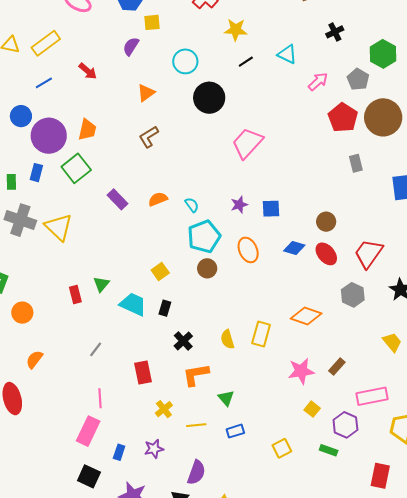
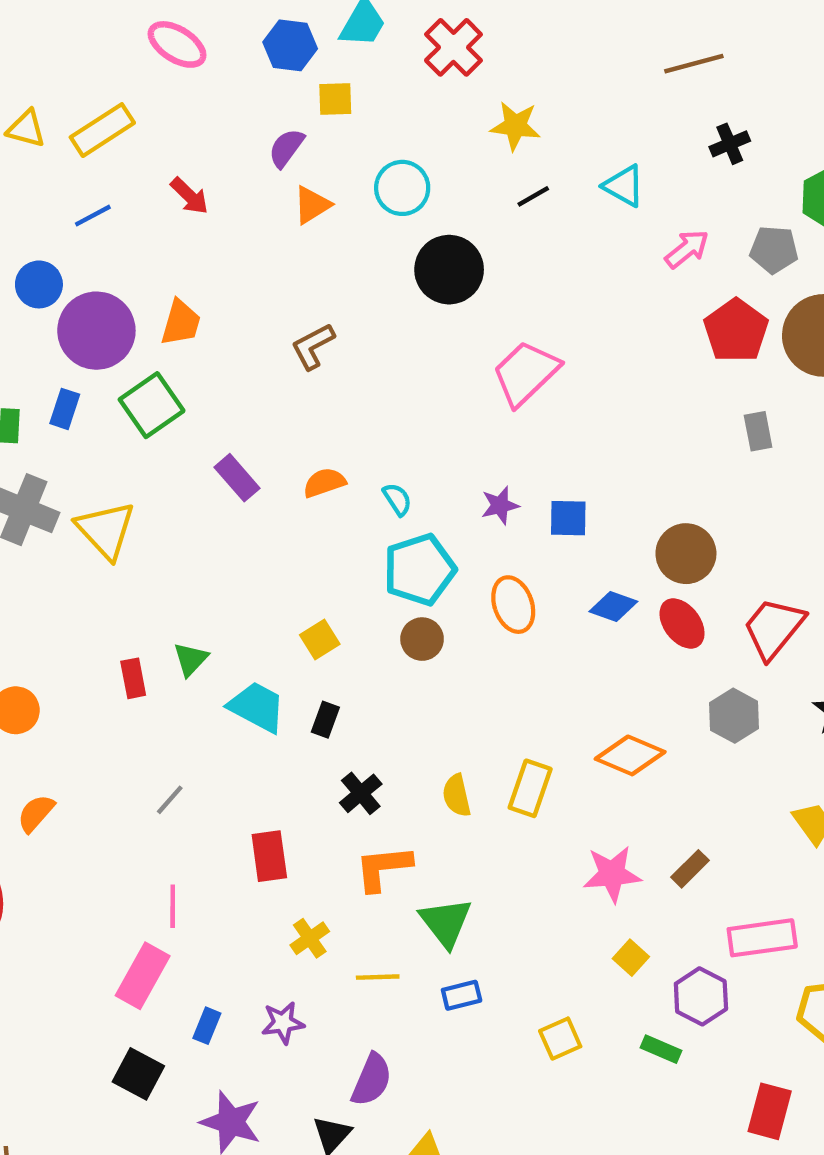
gray pentagon: (358, 79) -> (774, 250), turned -30
orange triangle: (146, 93) -> (312, 205), moved
brown circle: (326, 222) -> (686, 554), size x1.4
green triangle: (226, 398) -> (446, 922), size x1.5

